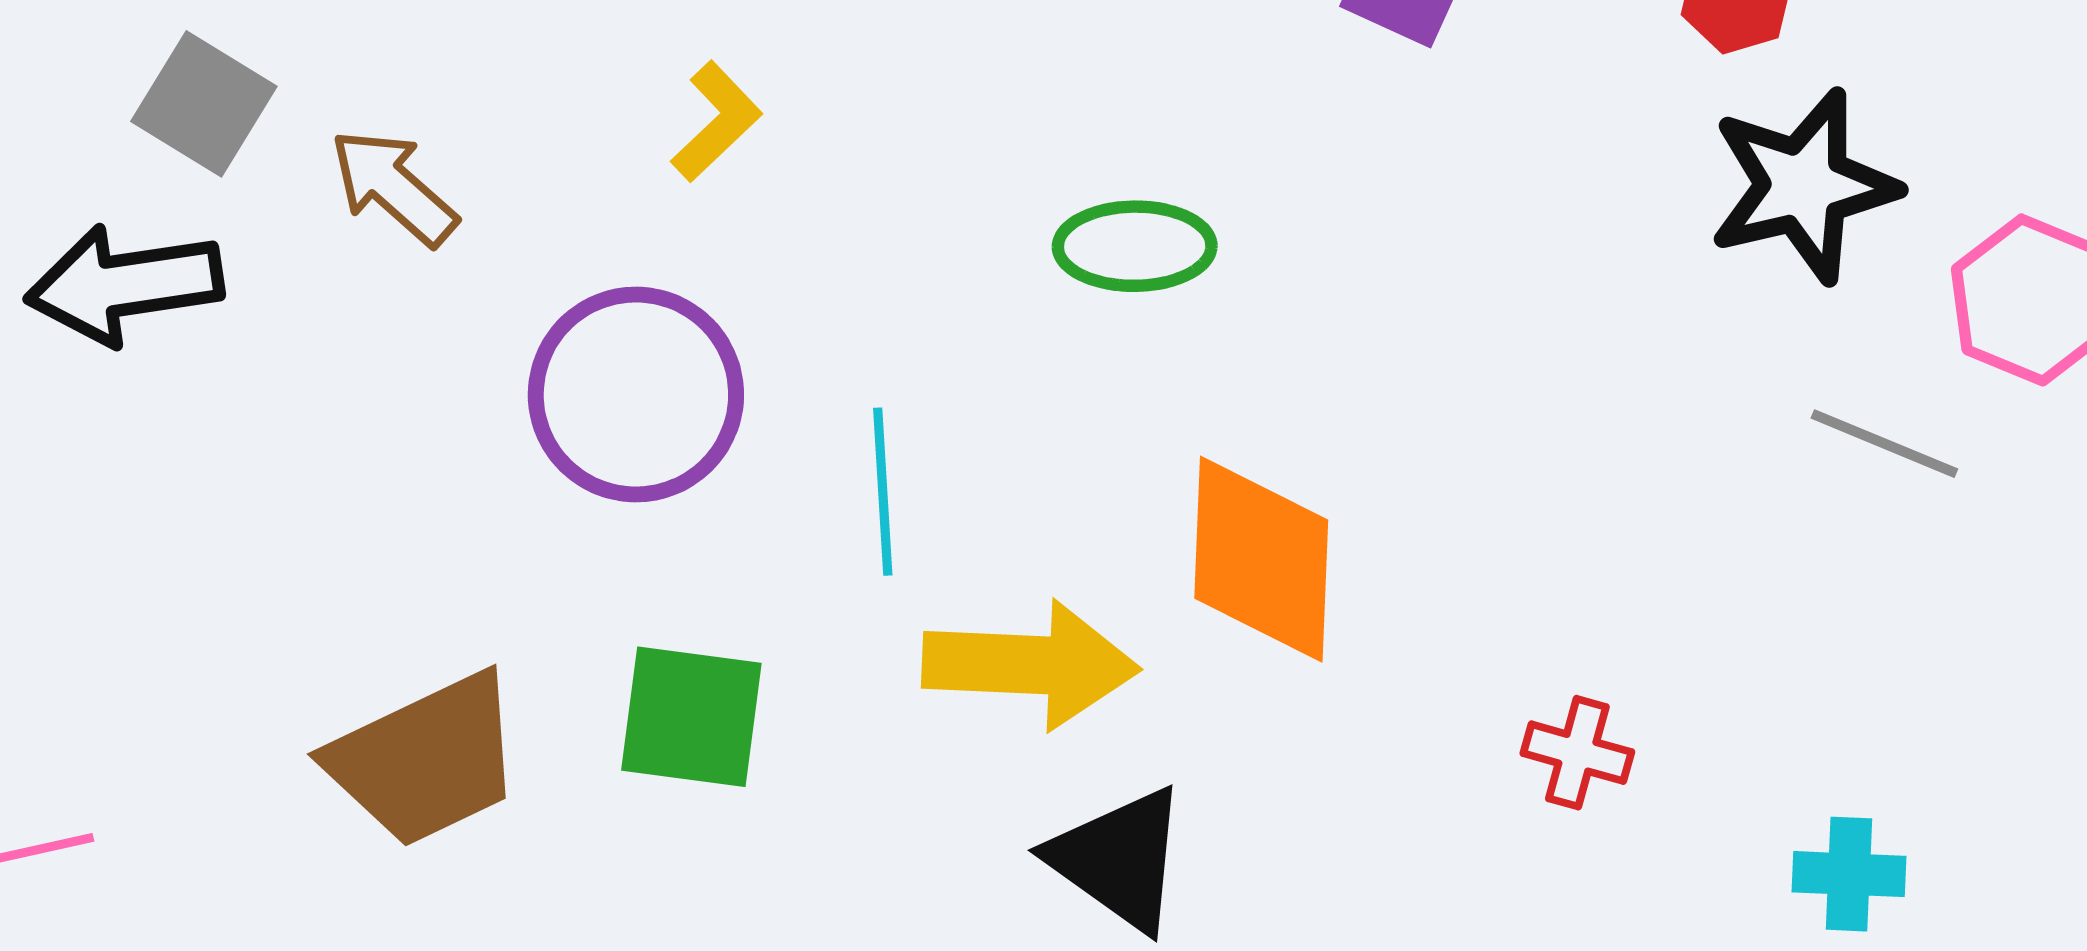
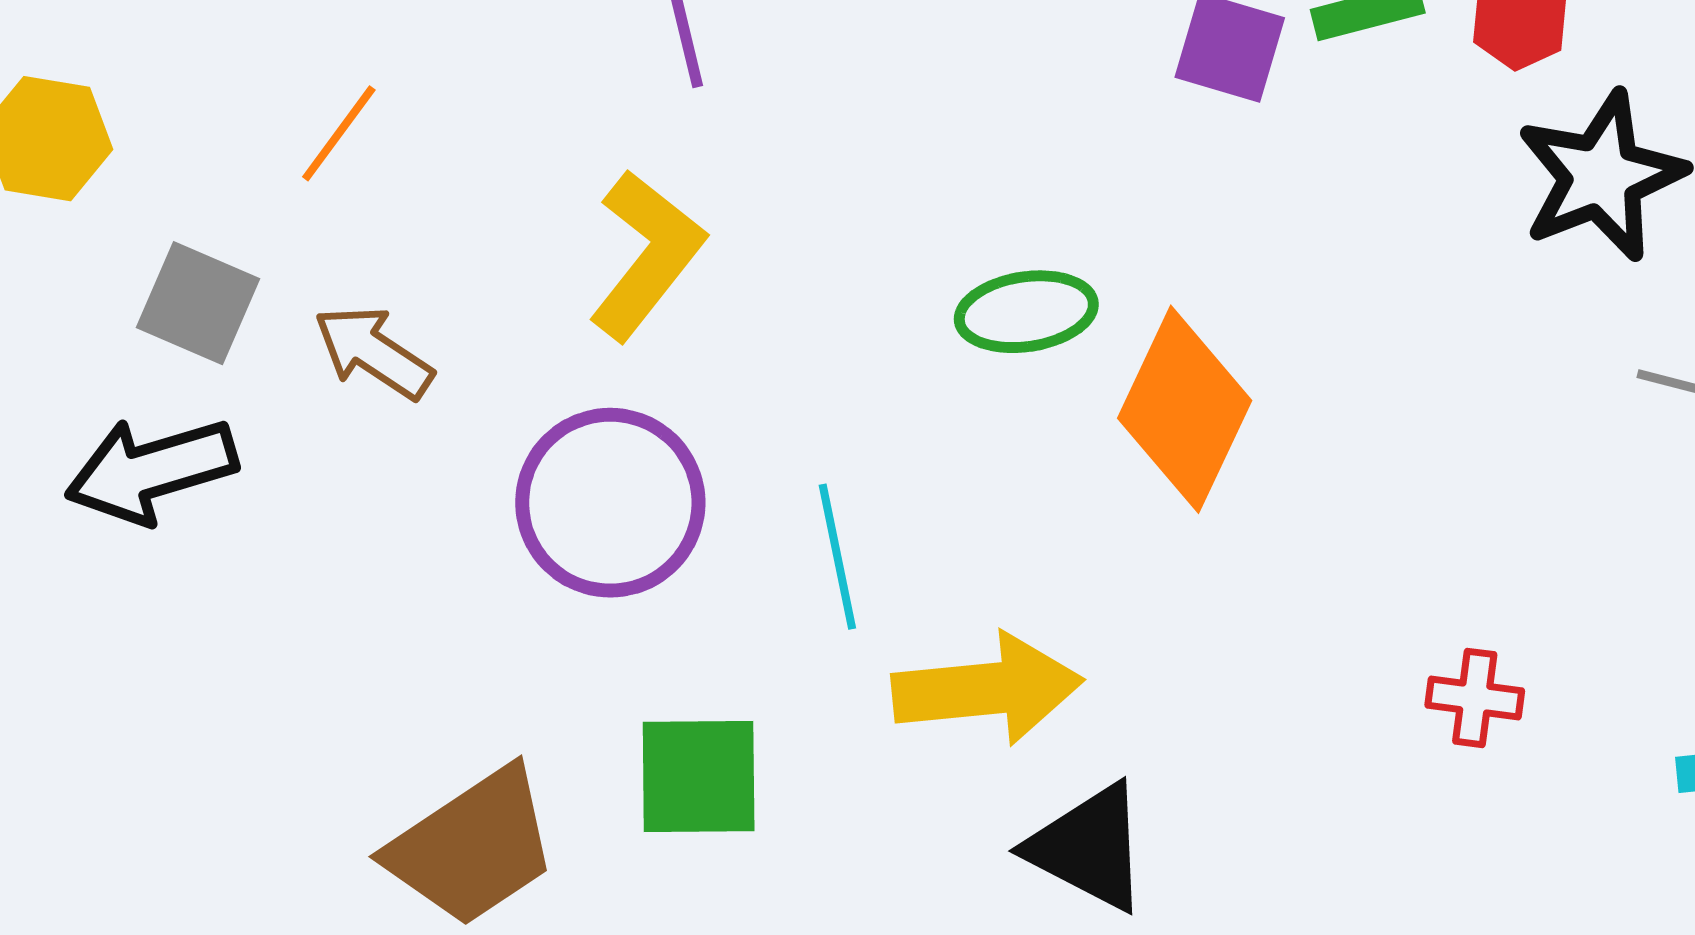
yellow L-shape: (716, 122) -> (647, 255), size x1.6
orange diamond: (1261, 559) -> (1185, 409), moved, turned 31

